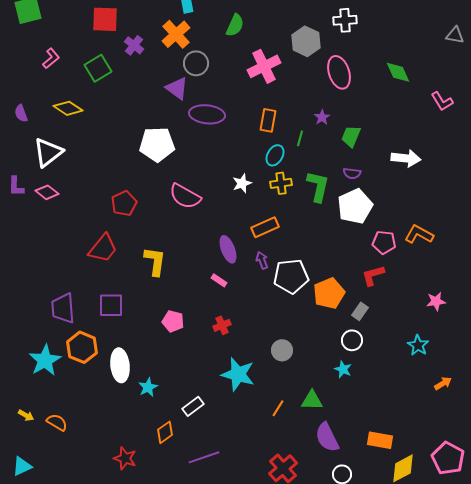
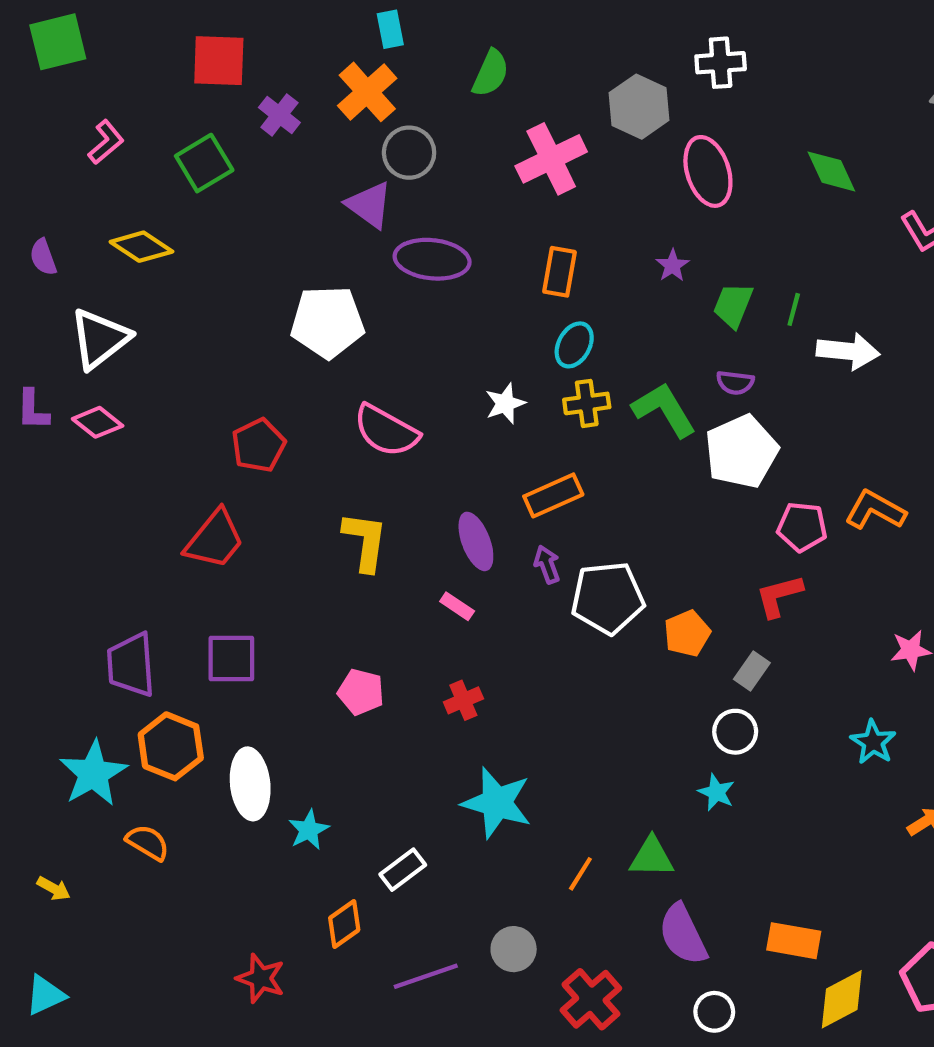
green line: (300, 138) -> (794, 309), moved
green L-shape: (318, 186) -> (664, 410), turned -44
yellow L-shape: (155, 261) -> (365, 541), moved
orange pentagon: (329, 293) -> (687, 633), size x0.7
gray circle: (282, 350) -> (514, 949), moved
orange semicircle: (57, 422) -> (148, 842), moved

